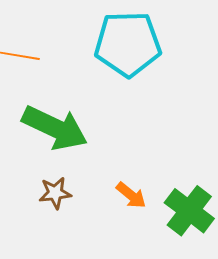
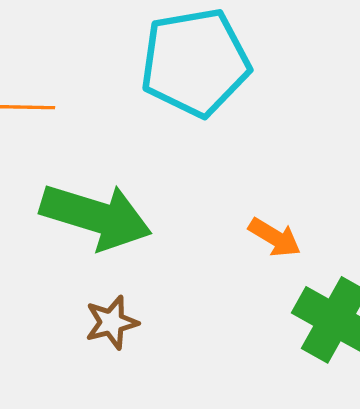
orange arrow: (131, 195) -> (275, 237), moved

